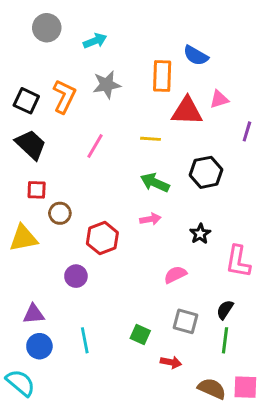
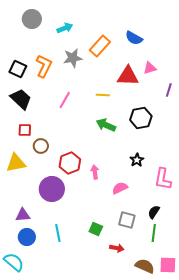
orange rectangle: (162, 76) -> (100, 46), moved, turned 40
pink arrow: (150, 219) -> (95, 172), moved, turned -88
purple circle: (76, 276) -> (52, 189), size x1.6

